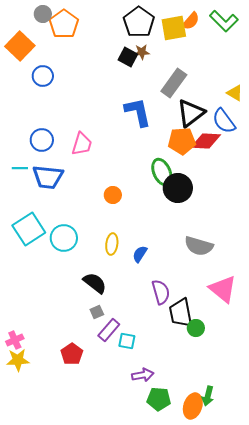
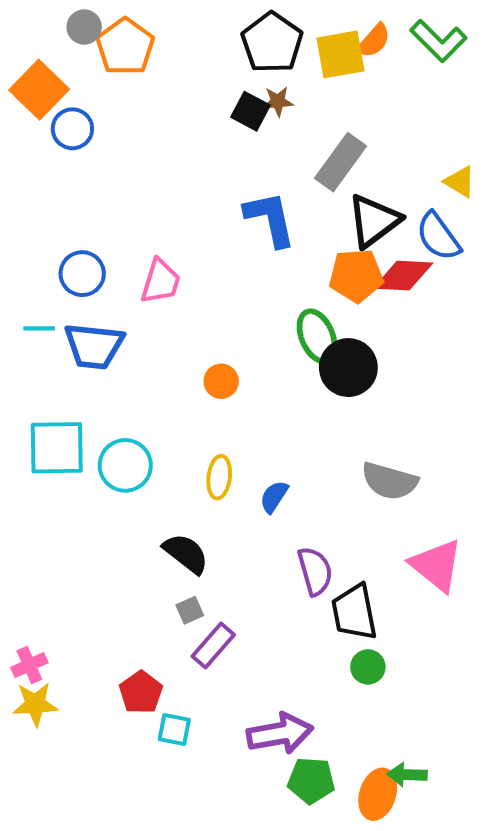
blue circle: (43, 76) -> (72, 129), moved
cyan square: (29, 229) -> (57, 448), turned 32
green circle: (196, 328) -> (368, 667), moved
cyan square: (127, 341) -> (174, 730), moved
purple arrow: (143, 375) -> (280, 734), size x1.5
green arrow: (208, 396) -> (407, 775), turned 78

